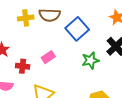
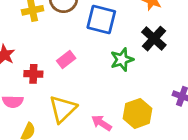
blue square: (77, 29) -> (101, 19), turned -30

